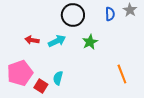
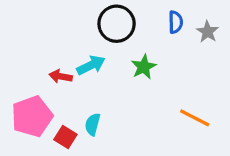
gray star: (130, 10) -> (207, 32), moved
red arrow: (32, 40) -> (61, 76), moved
orange line: (122, 74) -> (195, 118), turned -42

